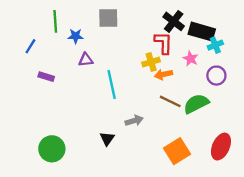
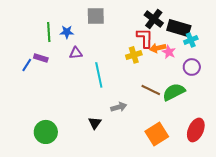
green line: (55, 21) -> (49, 32), moved
blue line: (30, 46) -> (27, 65), moved
orange arrow: (163, 74) -> (158, 48), moved
purple rectangle: (46, 77) -> (41, 58), moved

